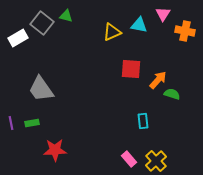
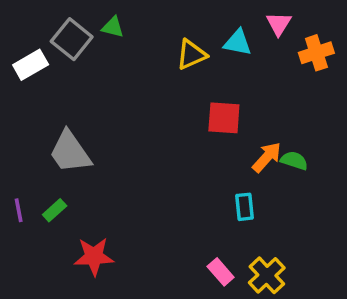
orange cross: (185, 31) -> (316, 53), turned -30
orange arrow: (158, 80) -> (267, 157), moved
green rectangle: (32, 123) -> (55, 210), turned -32

